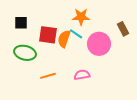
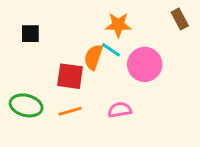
brown rectangle: (123, 29) -> (180, 19), moved
red square: (48, 35) -> (70, 76), moved
green ellipse: (25, 53) -> (26, 105), moved

